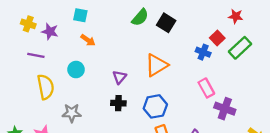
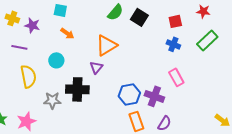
red square: (217, 38) -> (175, 21), moved, turned 32
orange triangle: (156, 65) -> (106, 45), moved
black cross: (118, 103) -> (77, 89), moved, size x1.6
purple cross: (225, 109) -> (154, 96), moved

